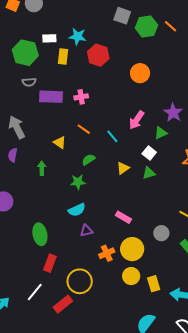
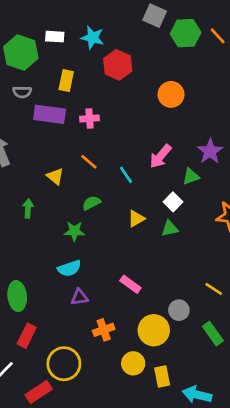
yellow rectangle: (63, 56) -> (66, 81), moved
yellow circle: (132, 249) -> (154, 330), moved

